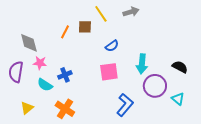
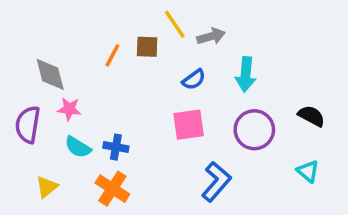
gray arrow: (131, 12) -> (211, 36), moved
cyan arrow: (142, 64) -> (246, 74), moved
blue cross: (65, 75) -> (116, 147), moved, turned 32
purple circle: (155, 86) -> (254, 130), moved

